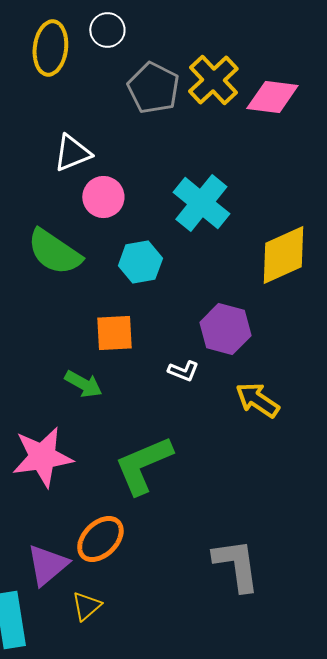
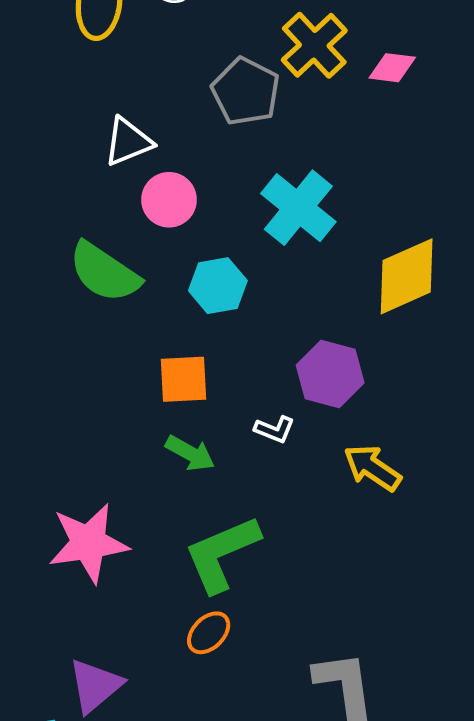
gray pentagon: (153, 88) -> (246, 91), moved
pink diamond: (272, 97) -> (392, 68), size x0.7
green arrow: (83, 384) -> (190, 453), moved
orange ellipse: (100, 539) -> (209, 633), moved, size x0.7

